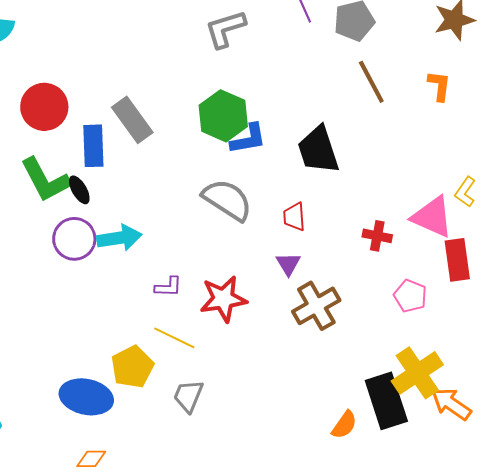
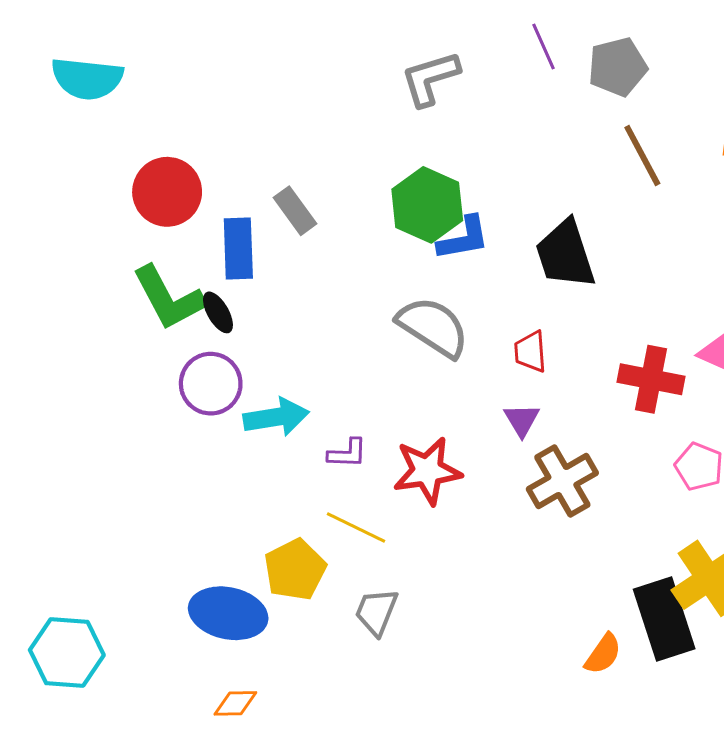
gray rectangle: (132, 120) -> (295, 211), size x0.7
red cross: (377, 236) -> (651, 379), size x1.5
cyan arrow: (119, 238) -> (276, 417), moved

